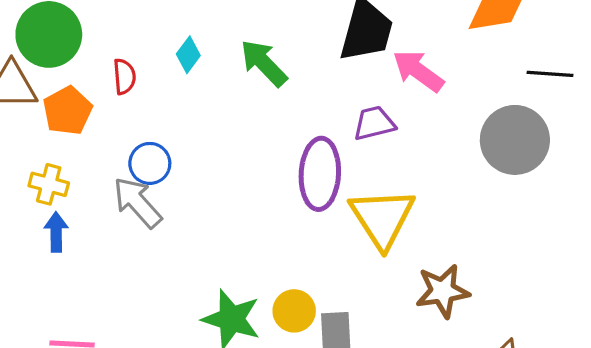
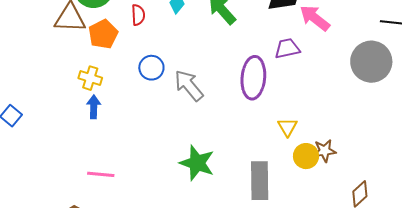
gray arrow: (137, 202) -> (189, 85), moved
yellow triangle: (382, 218) -> (287, 127), moved, size x0.5
brown star: (443, 291) -> (325, 151), size x0.7
yellow circle: (294, 311) -> (306, 156), moved

